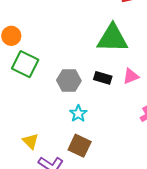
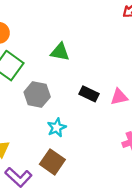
green triangle: (112, 38) -> (60, 52), moved, size x0.6
gray hexagon: (69, 81) -> (37, 95), moved

